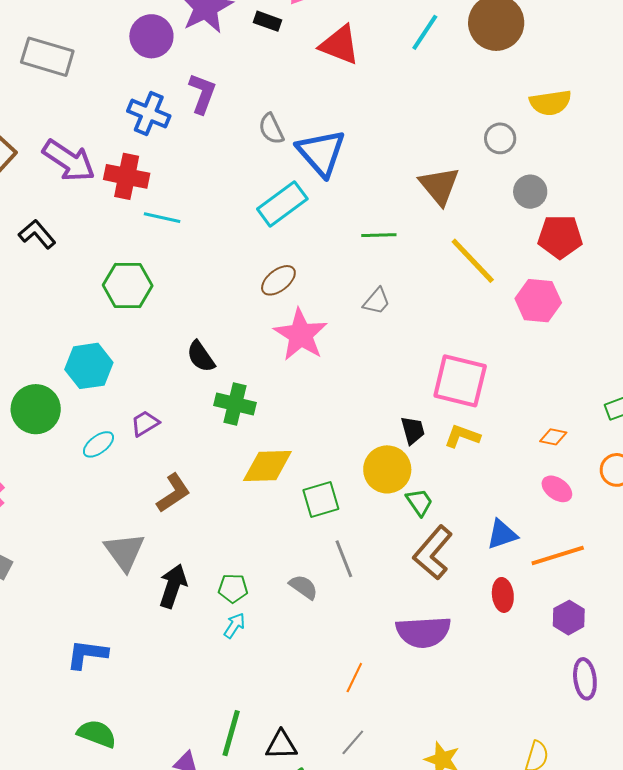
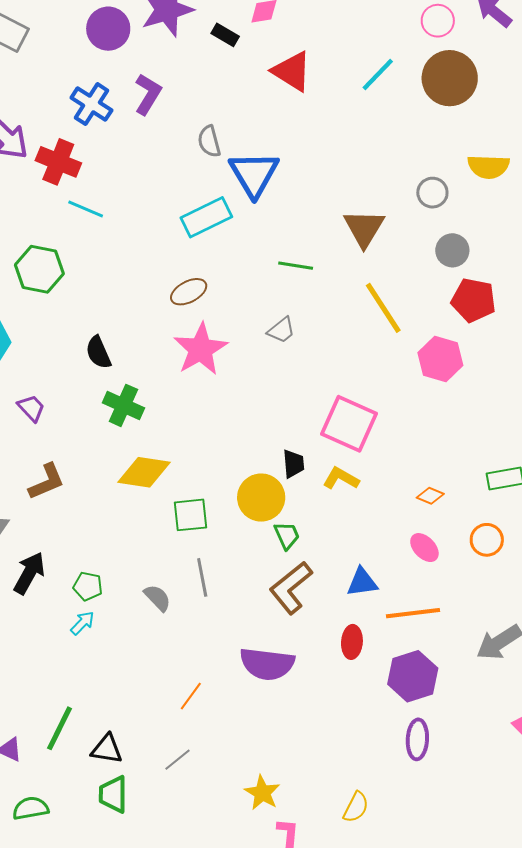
purple trapezoid: (145, 423) -> (31, 408), turned 68
purple hexagon: (569, 618) -> (413, 676), size x1.5

